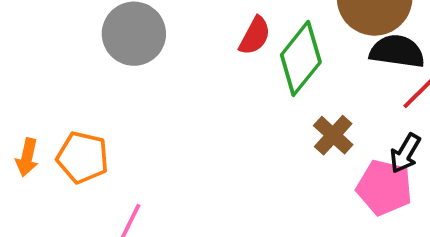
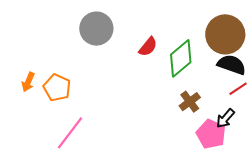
red semicircle: (255, 36) -> (148, 47), moved

